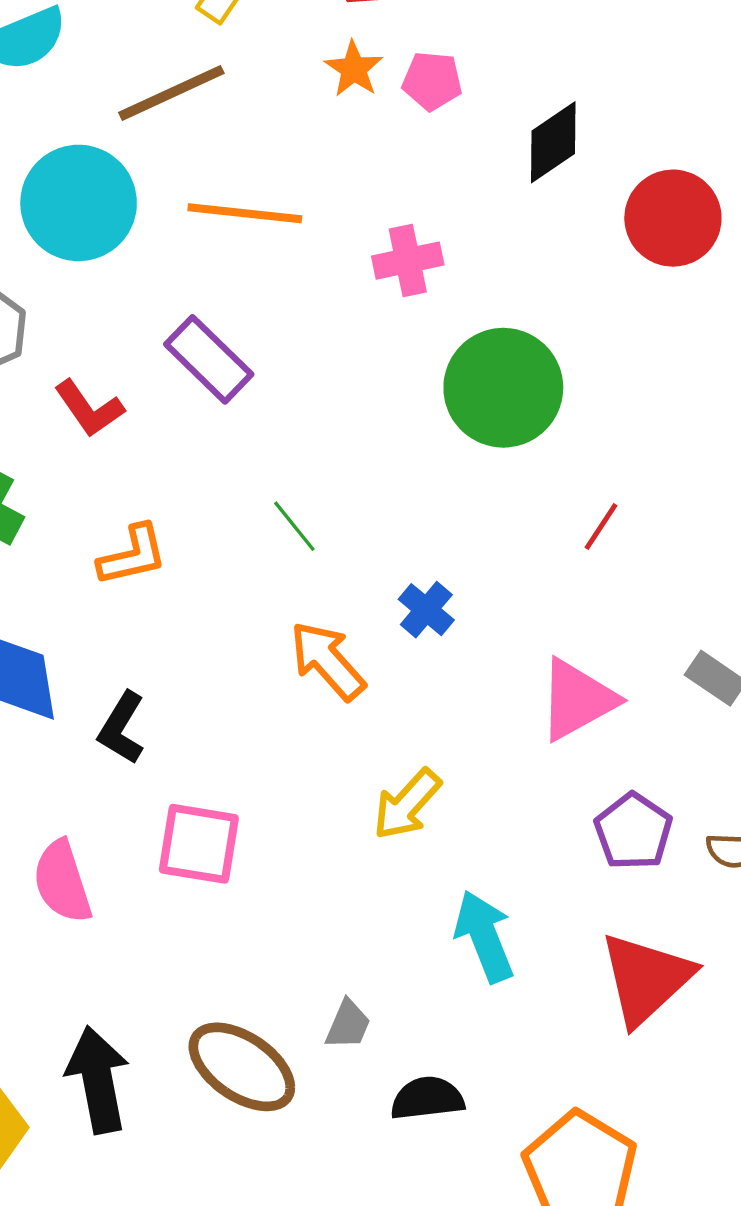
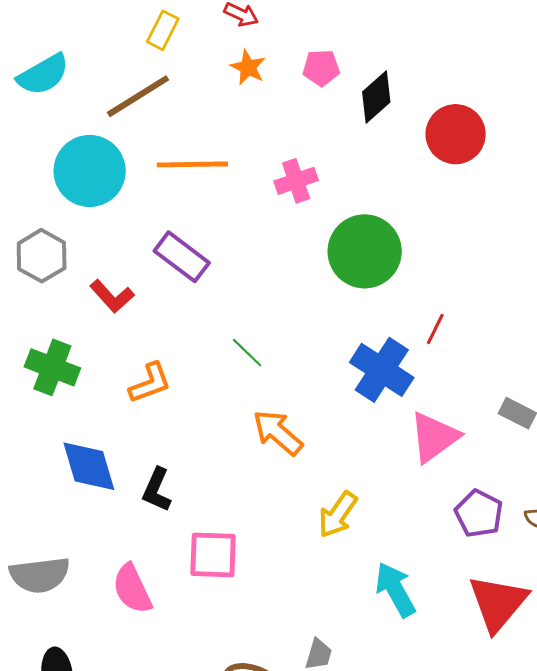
pink pentagon: (432, 81) -> (321, 68), moved
blue cross: (426, 610) -> (382, 370), moved, size x1.8

